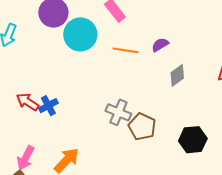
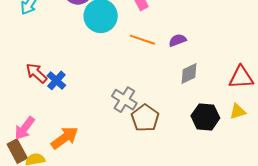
blue cross: (48, 106) -> (56, 80), turned -30
black hexagon: (193, 140) -> (205, 117), moved

